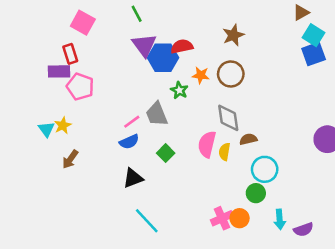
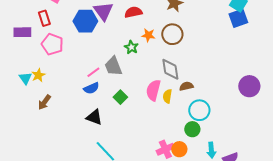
blue hexagon: (163, 58) -> (85, 21), moved
purple rectangle: (59, 71) -> (22, 32), moved
black triangle: (133, 178) -> (94, 117), turned 42

